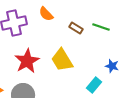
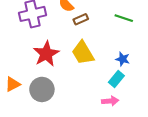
brown rectangle: (76, 28) -> (81, 19), moved, turned -56
blue star: (112, 66) -> (123, 59), moved

